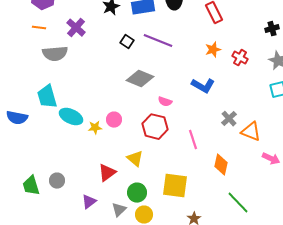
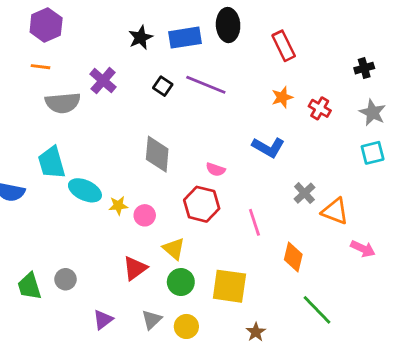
purple cross: (76, 28) -> (103, 81), moved
gray diamond: (140, 79) -> (157, 154), moved, turned 72
pink circle: (114, 120) -> (145, 215), moved
green circle: (137, 193) -> (181, 282), moved
purple triangle: (89, 202) -> (103, 320), moved

